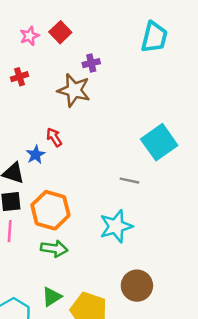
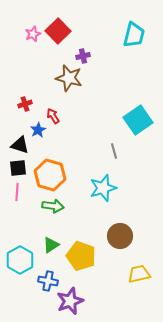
red square: (60, 32) -> (58, 31), size x1.4
red cross: (20, 77) -> (25, 104), moved
gray line: (130, 181) -> (114, 151), turned 63

